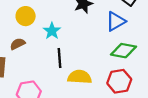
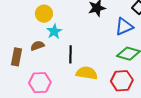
cyan star: (52, 31) -> (54, 31), moved
brown semicircle: (18, 44) -> (37, 46), moved

